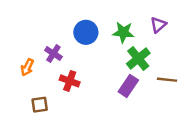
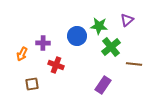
blue circle: (86, 32) -> (77, 36), moved
purple cross: (53, 54) -> (43, 43), turned -32
purple rectangle: (128, 86) -> (103, 85), moved

